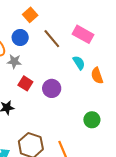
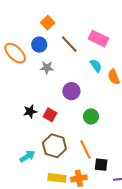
gray star: (14, 61) -> (47, 68), moved
red square: (25, 83) -> (50, 115), moved
green circle: (92, 120) -> (91, 116), moved

